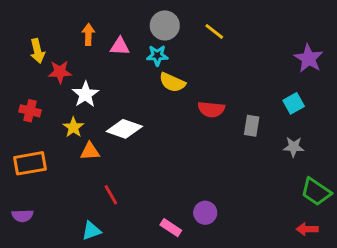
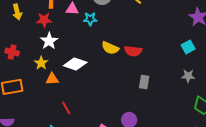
cyan star: (157, 55) -> (90, 19), moved
red star: (60, 72) -> (44, 20), moved
yellow semicircle: (172, 82) -> (110, 48), moved
gray rectangle: (252, 126) -> (144, 82), moved

